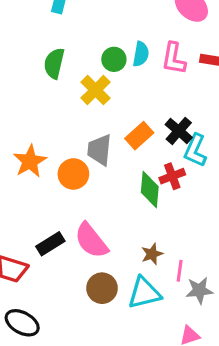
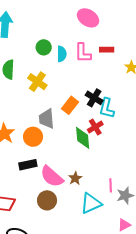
green circle: (114, 59) -> (44, 47), moved
black rectangle: (50, 244) -> (28, 165), moved, turned 30
brown star: (152, 254) -> (75, 178), moved
brown circle: (102, 288) -> (47, 200), moved

